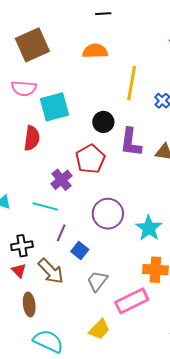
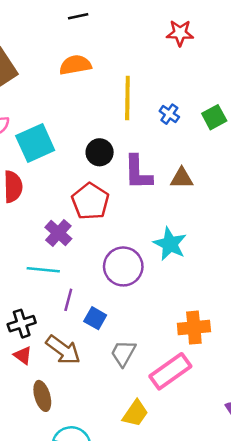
cyan star: (149, 228) -> (170, 244), moved

